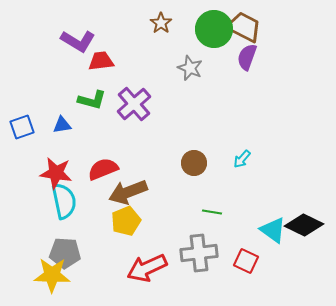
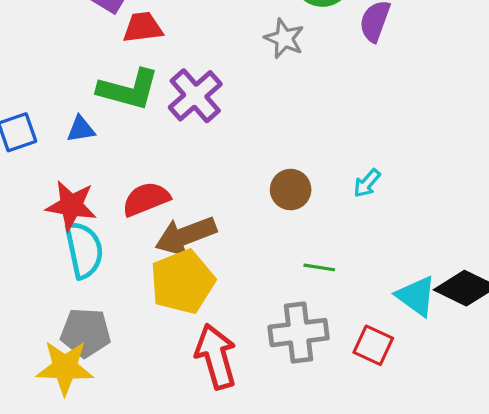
green L-shape: (92, 100) -> (128, 89), size x1.4
yellow pentagon: (126, 221) -> (183, 282), size x1.4
red arrow: (147, 268) -> (216, 356), turned 99

